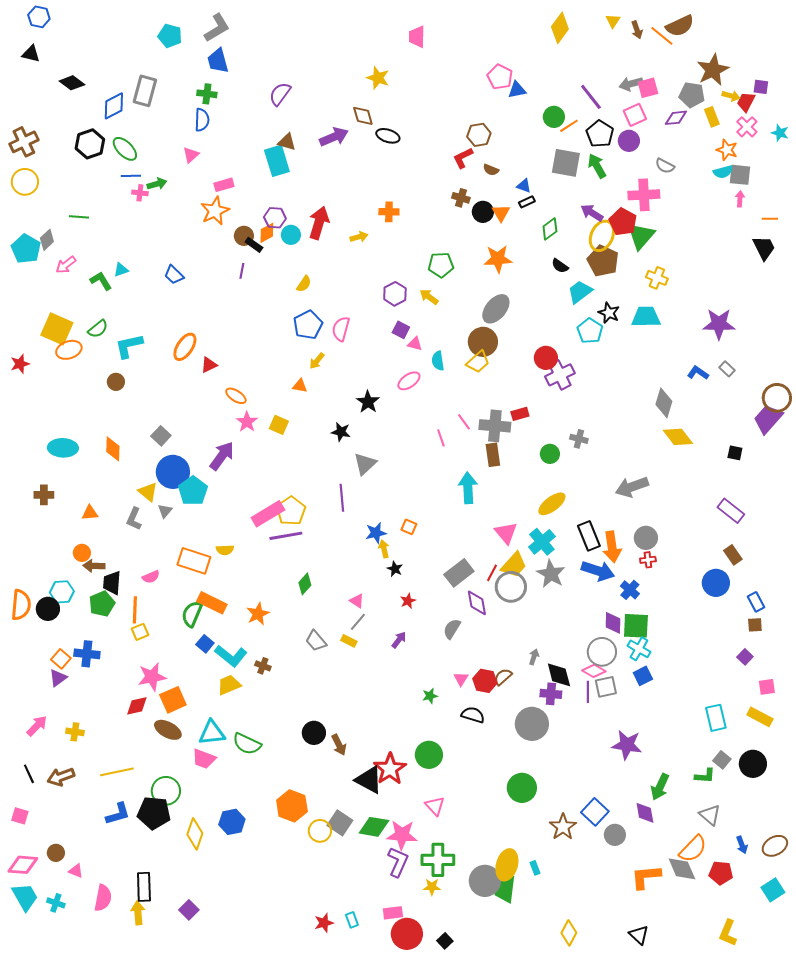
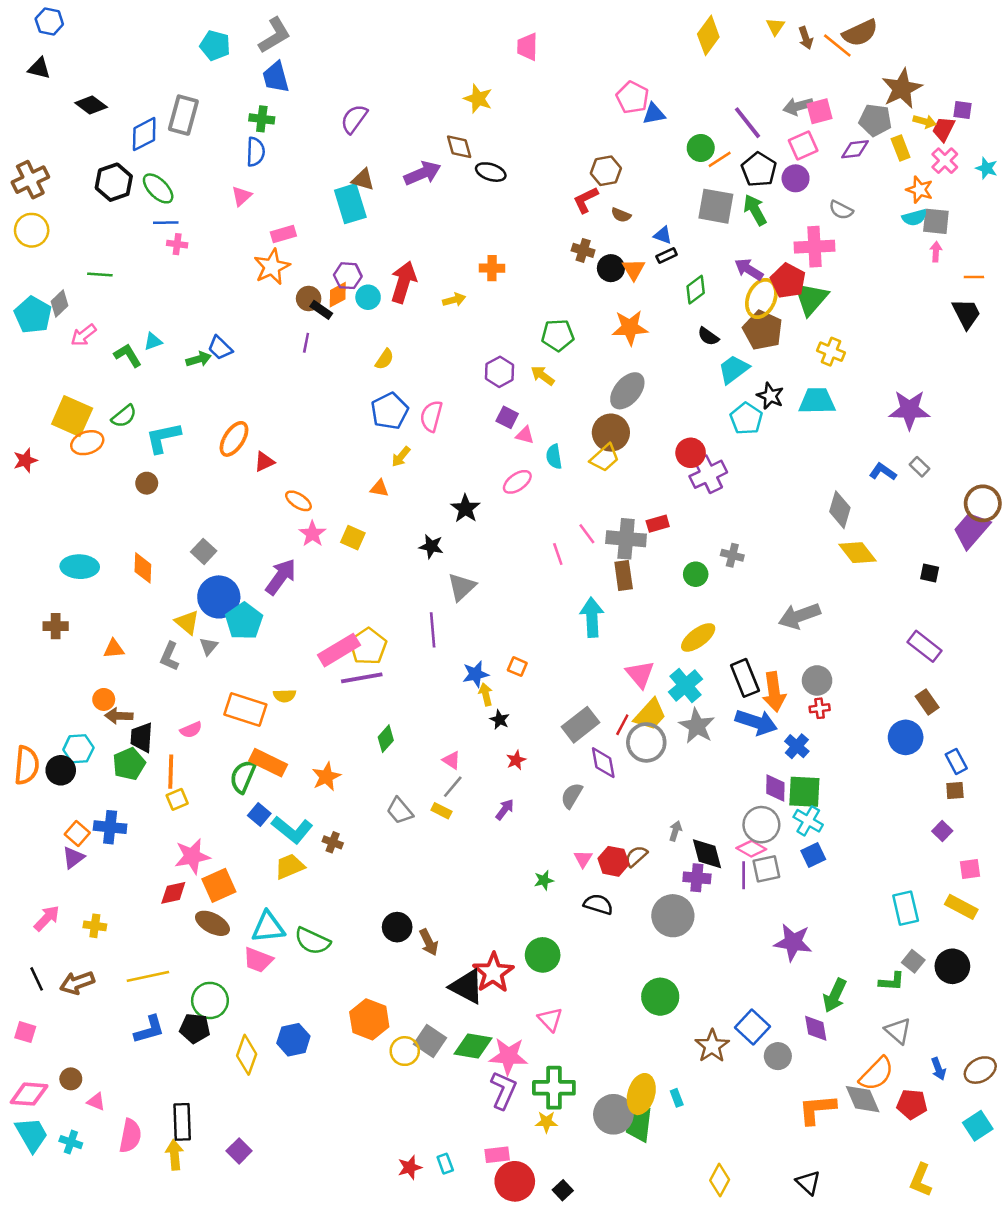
green arrow: (157, 184) -> (199, 359), moved
black pentagon: (154, 813) -> (195, 1028), size x0.7

